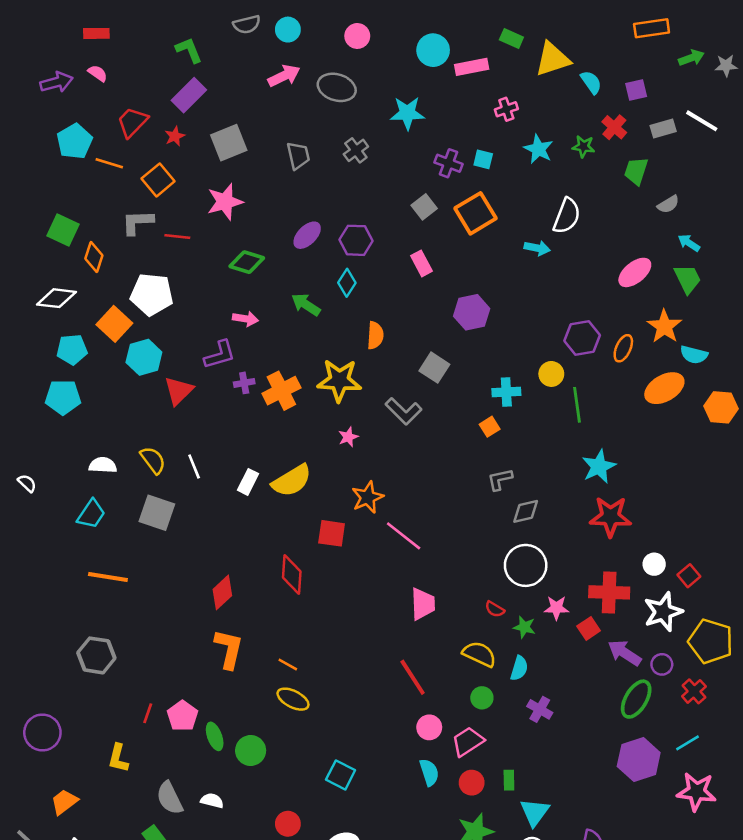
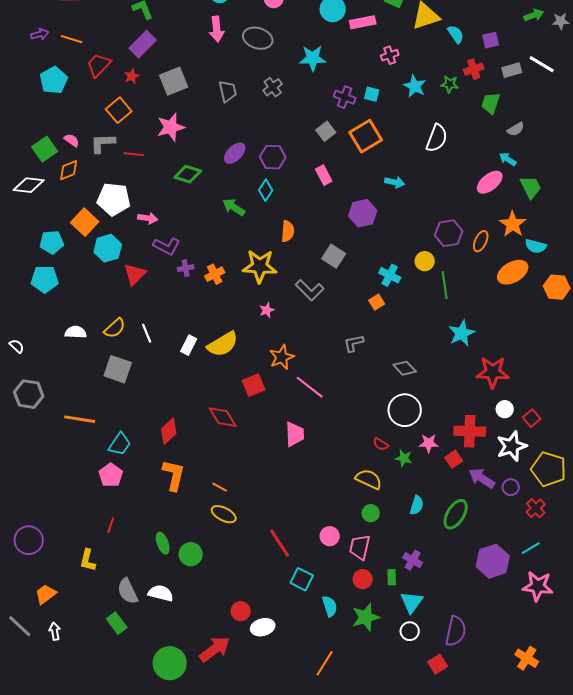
pink semicircle: (98, 73) -> (72, 140), moved
pink arrow: (284, 76) -> (217, 29), turned 110
purple arrow: (57, 82) -> (40, 34), size x0.7
red cross: (614, 127) -> (474, 69), turned 30
orange line: (109, 163) -> (72, 39), moved
green square: (63, 230) -> (45, 149), turned 30
cyan arrow: (689, 243) -> (508, 159), moved
cyan arrow: (537, 248) -> (395, 182), moved
orange diamond: (94, 257) -> (69, 170), turned 50
white diamond: (57, 298) -> (29, 185), moved
pink arrow: (245, 319) -> (148, 218), moved
purple L-shape: (220, 355) -> (167, 246), turned 44
orange cross: (281, 391) -> (215, 274), size x0.7
cyan cross: (506, 392) -> (390, 275), turned 30
yellow semicircle: (153, 460) -> (115, 328), turned 85
gray L-shape: (500, 479) -> (354, 343), moved
gray diamond: (526, 511) -> (405, 368), turned 60
cyan trapezoid: (91, 514) -> (120, 444), moved
red star: (610, 517) -> (493, 372), moved
red square: (332, 533) -> (254, 385), turned -30
red diamond: (292, 574) -> (223, 417), turned -36
pink trapezoid: (423, 604) -> (295, 434), moved
gray hexagon: (96, 655) -> (29, 394), moved
cyan semicircle: (519, 668) -> (417, 505), moved
red line: (413, 677) -> (280, 543), moved
green ellipse: (636, 699) -> (456, 514), moved
purple cross: (540, 709) -> (413, 560), moved
pink pentagon: (182, 716) -> (111, 475), moved
pink trapezoid: (468, 742) -> (360, 547), turned -44
cyan semicircle: (429, 772) -> (330, 606), moved
cyan square: (341, 775) -> (302, 579), moved
white semicircle: (212, 801) -> (161, 593), size x1.4
red circle: (288, 824) -> (241, 611), moved

